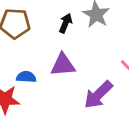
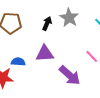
purple arrow: (98, 95) -> (70, 75), turned -95

